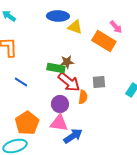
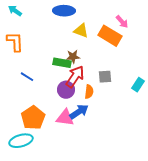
yellow triangle: (75, 27) -> (81, 31), moved
red arrow: (69, 82) -> (75, 77), turned -95
purple circle: (60, 104) -> (66, 90), moved
blue arrow: (73, 136) -> (79, 112), moved

